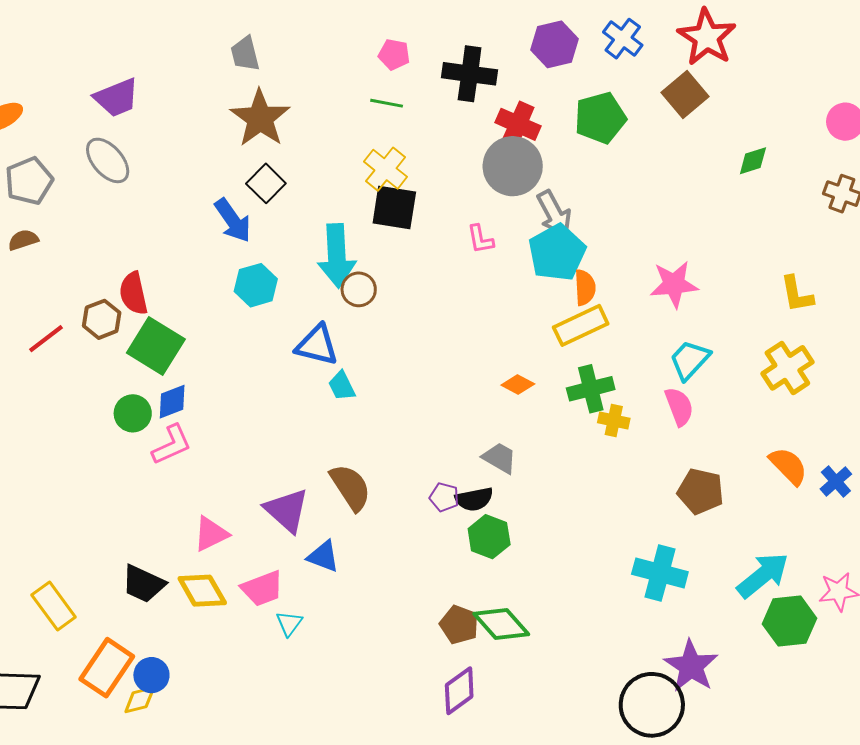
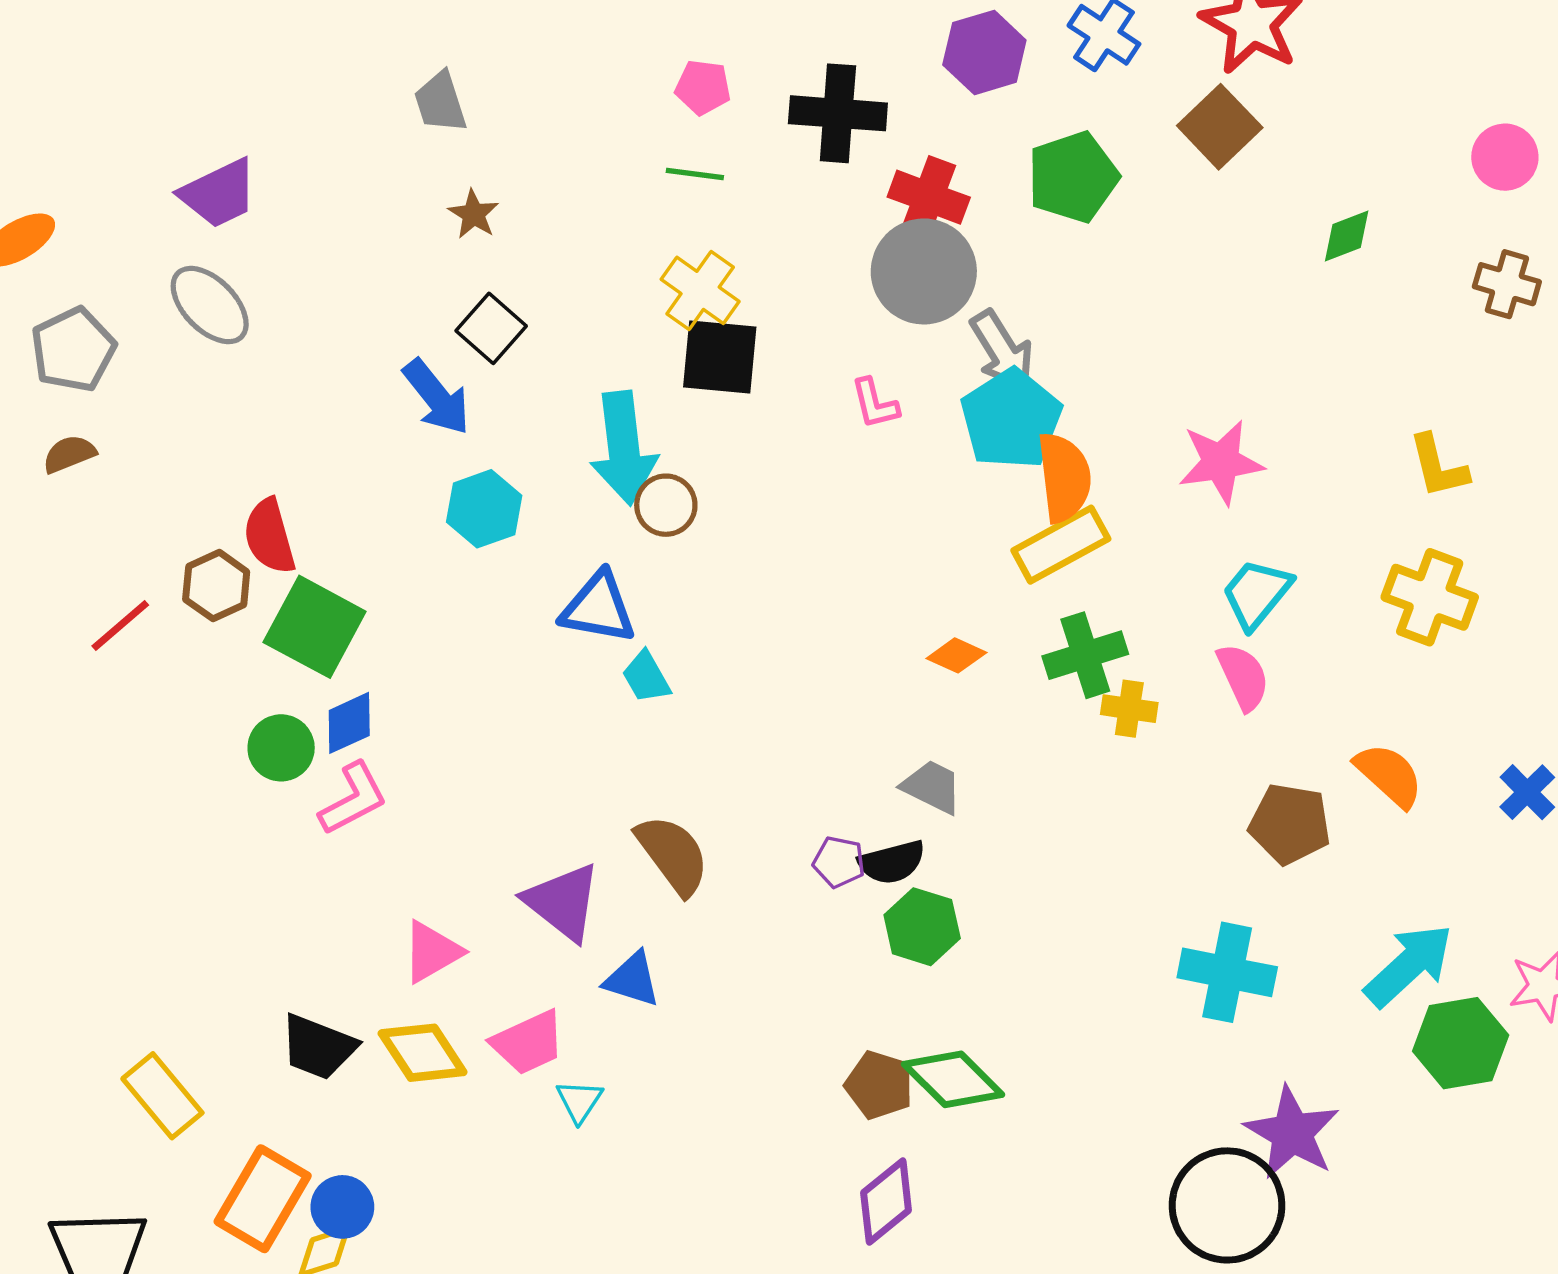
brown star: (260, 118) -> (474, 214), size x0.5
orange semicircle: (585, 288) -> (1064, 477), size x1.4
yellow cross: (787, 368) -> (1430, 597), turned -33
orange semicircle: (788, 466) -> (1389, 775), moved

